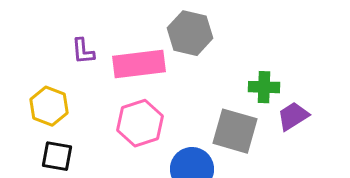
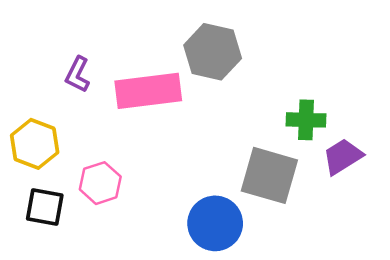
purple L-shape: (83, 51) -> (78, 74), turned 32
pink hexagon: (140, 123) -> (100, 183), moved, size x0.7

